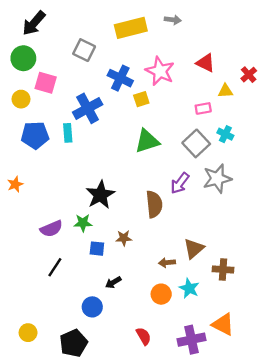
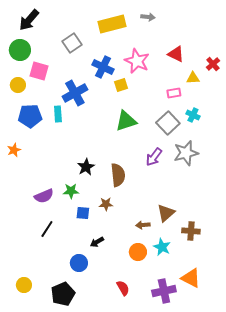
gray square: (84, 50) -> (72, 43), turned 30
orange star: (15, 184) -> (14, 150), moved
black star: (100, 195) -> (86, 167), size x0.7
brown semicircle: (154, 204) -> (118, 175), moved

